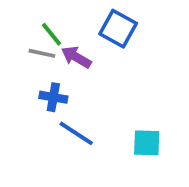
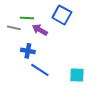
green line: (51, 34) -> (27, 18), turned -48
gray line: (42, 53) -> (14, 28), moved

